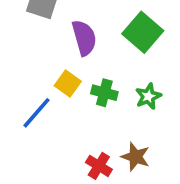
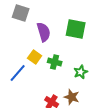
green square: (143, 32) -> (76, 29), turned -30
green star: (148, 96) -> (81, 72), moved

